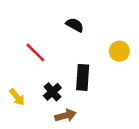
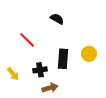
yellow circle: (119, 51) -> (89, 54), moved
black cross: (52, 92) -> (40, 70), turned 32

